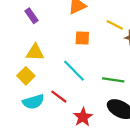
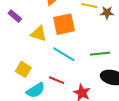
orange square: (82, 38) -> (64, 24), size x1.6
yellow triangle: (35, 52) -> (39, 34), moved, turned 30

